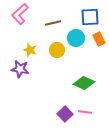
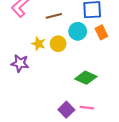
yellow star: (30, 50) -> (38, 44), moved

